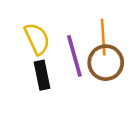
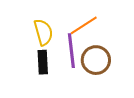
orange line: (103, 37) -> (84, 25), moved, turned 52

